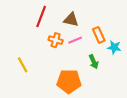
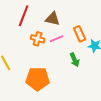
orange pentagon: (69, 81) -> (38, 79), moved

